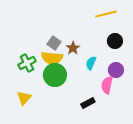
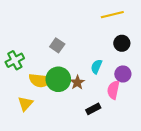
brown star: (73, 48) -> (77, 82), moved
yellow semicircle: (52, 58) -> (40, 80), moved
green cross: (27, 63) -> (15, 60), moved

